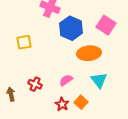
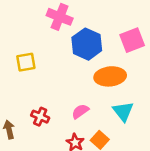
pink square: (106, 25) -> (132, 40), turned 36

